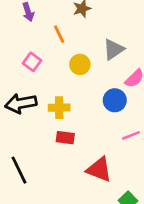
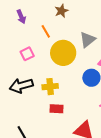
pink square: (32, 62) -> (27, 54), turned 32
yellow circle: (80, 64) -> (63, 53), size x1.6

